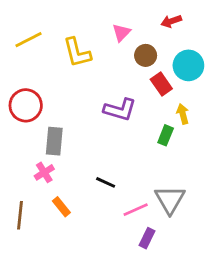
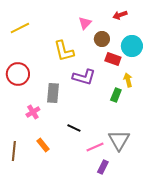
yellow L-shape: (77, 53) -> (64, 51), moved
red rectangle: (161, 84) -> (113, 59), turned -35
gray rectangle: (54, 141) -> (53, 93), moved
pink cross: (44, 172) -> (33, 112), moved

